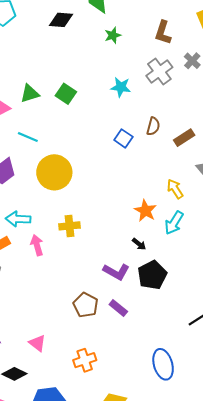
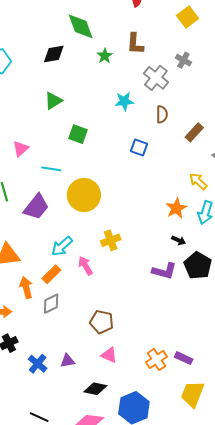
brown L-shape: (163, 33) -> (135, 44), moved
green triangle: (30, 94) -> (53, 101), moved
green square: (66, 94) -> (78, 134), moved
brown semicircle: (153, 126) -> (162, 114), moved
orange star: (145, 211) -> (176, 208), turned 30
cyan arrow: (18, 219) -> (62, 246), turned -30
brown pentagon: (86, 305) -> (102, 322), moved
purple rectangle: (118, 308) -> (184, 358), moved

